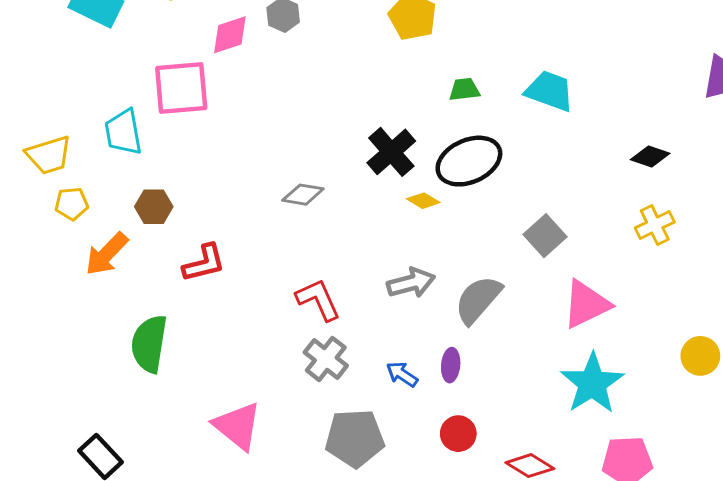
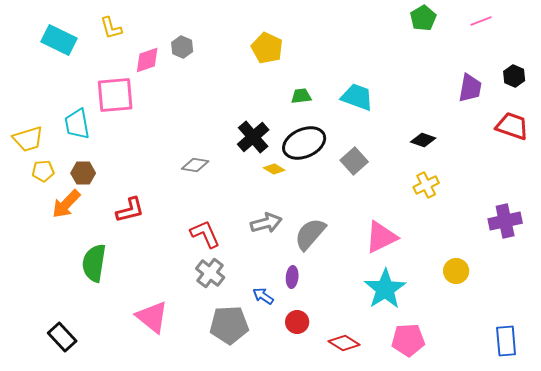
brown hexagon: (154, 207) -> (83, 173), moved
gray square: (545, 236) -> (354, 161), moved
blue arrow: (402, 374) -> (263, 296), moved

